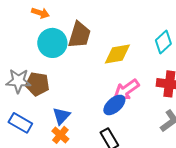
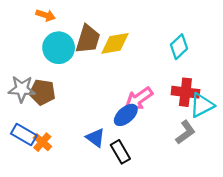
yellow diamond: (117, 54) -> (115, 43), moved
blue triangle: (61, 116) -> (95, 138), moved, turned -36
orange cross: (60, 135) -> (42, 142), moved

